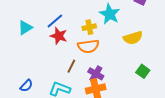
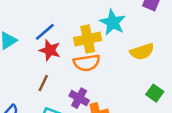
yellow cross: (89, 27) -> (88, 39), size x1.5
brown line: (71, 66) -> (43, 83), moved
purple cross: (96, 74) -> (79, 98), moved

